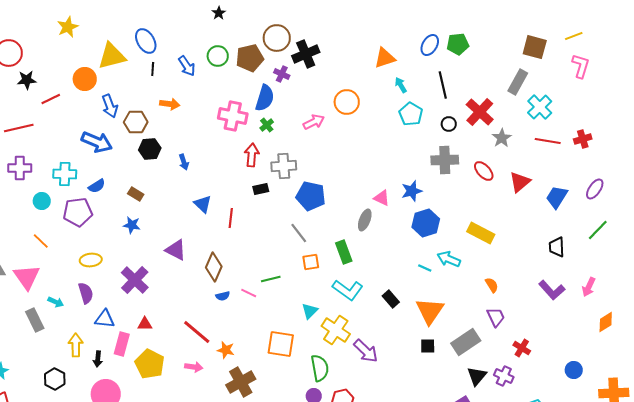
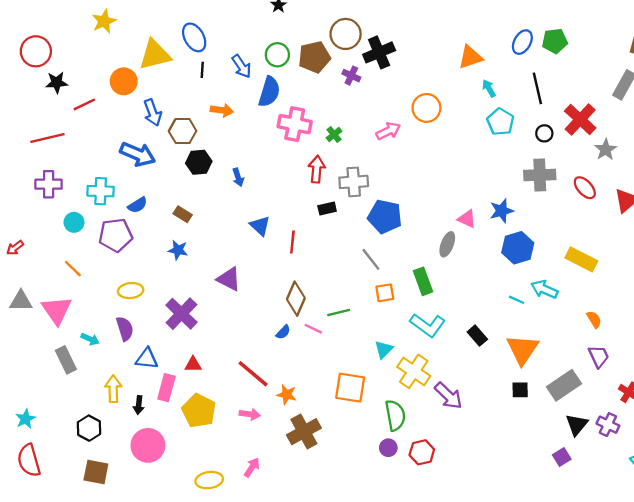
blue semicircle: (265, 98) -> (269, 92), moved
brown diamond: (214, 267) -> (296, 299), moved
blue semicircle: (223, 296) -> (283, 332), turned -32

